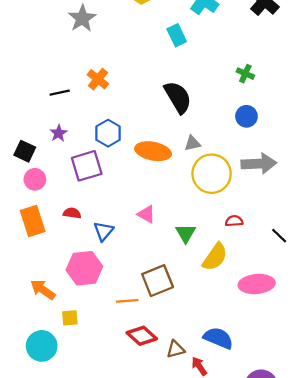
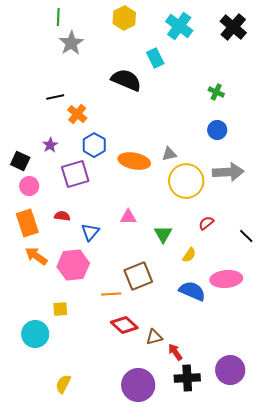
orange cross: (98, 79) -> (77, 114), moved
black line: (60, 93) -> (55, 97), moved
black semicircle: (178, 97) -> (126, 80), moved, turned -36
pink triangle: (146, 214) -> (128, 217), turned -30
red semicircle: (234, 221) -> (206, 223), turned -35
yellow semicircle: (215, 257) -> (189, 255), size x0.6
orange arrow: (43, 290) -> (36, 256), moved
blue semicircle: (218, 338) -> (192, 291), moved

